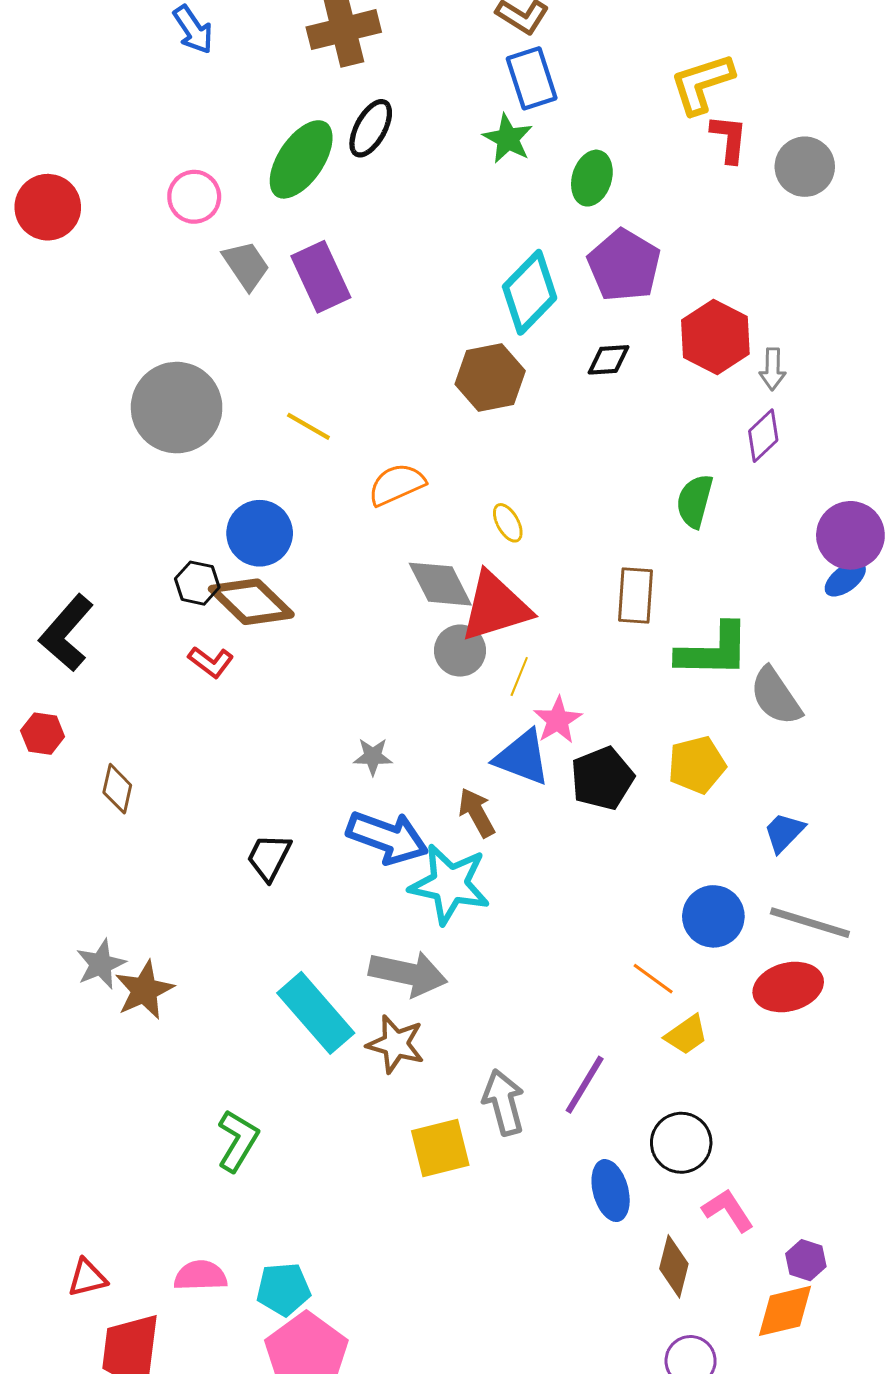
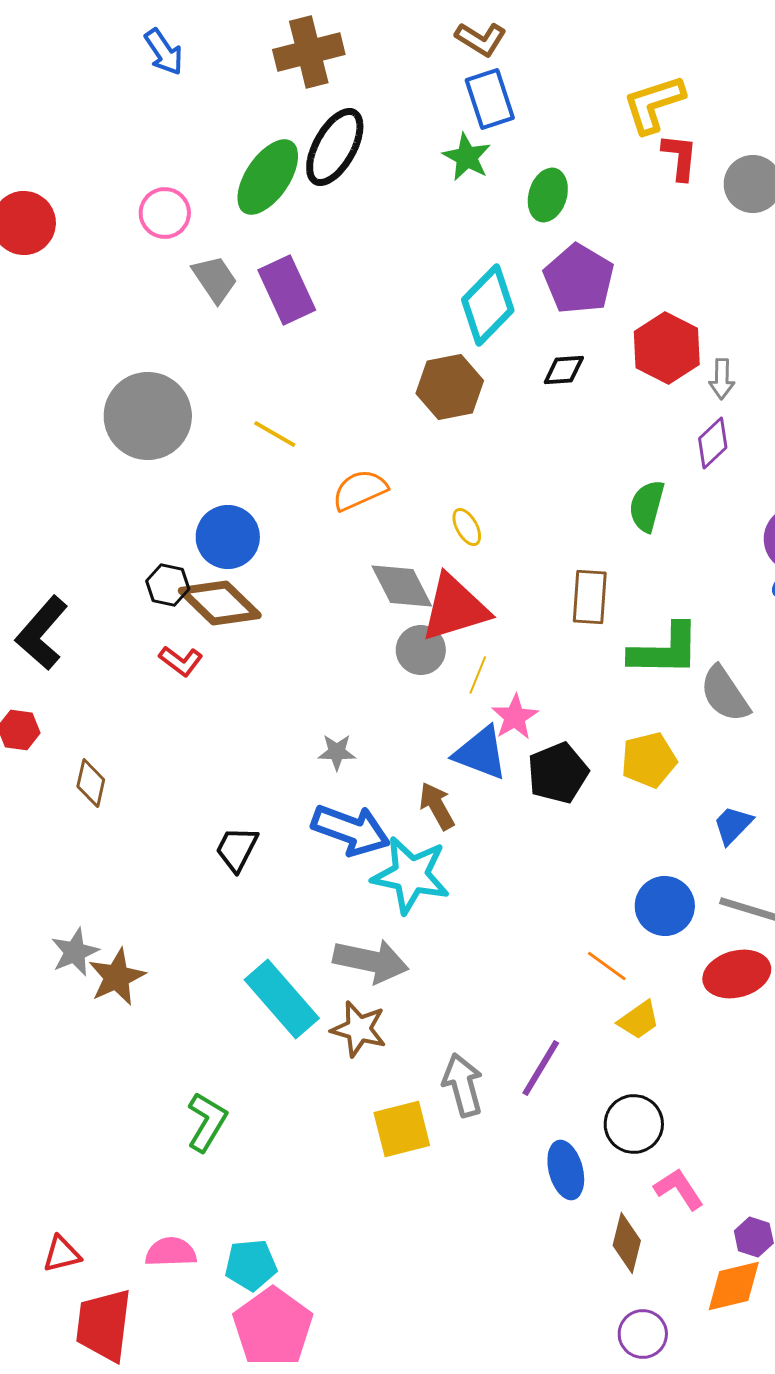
black ellipse: (371, 128) -> (335, 147), size x1.4

